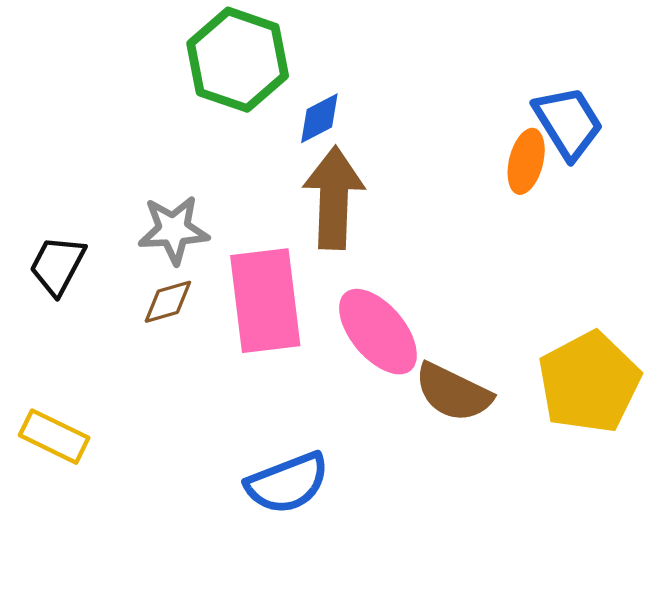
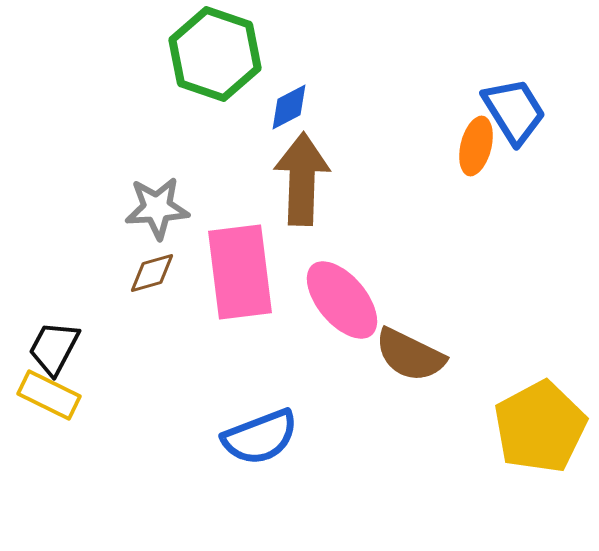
black trapezoid: (57, 265) -> (54, 348), moved
yellow pentagon: (589, 382) -> (540, 427), moved

